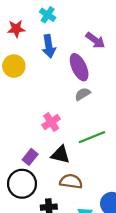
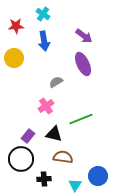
purple ellipse: (79, 67) -> (83, 64), moved
gray semicircle: (83, 94) -> (56, 82), moved

